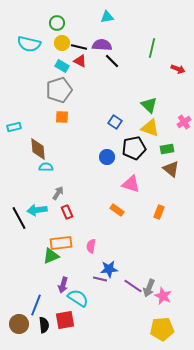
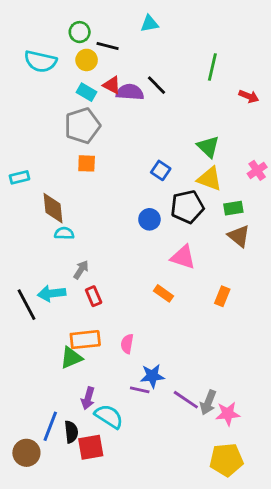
purple semicircle: (102, 45) -> (130, 92), moved
black line: (79, 47) -> (108, 46), moved
pink star: (163, 296) -> (228, 414), turned -30
black semicircle: (44, 325) -> (71, 432), moved

